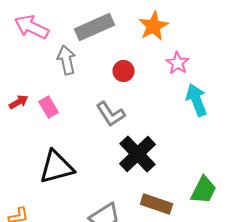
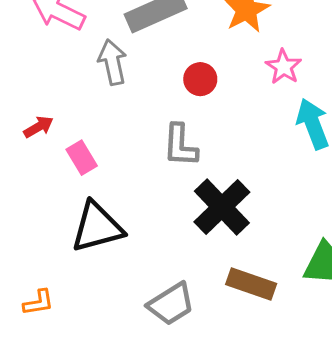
pink rectangle: (48, 107) -> (82, 158), moved
gray L-shape: (110, 114) -> (180, 145), turned 36

